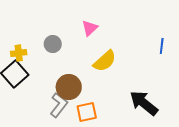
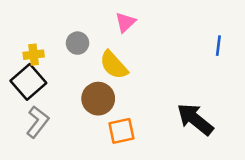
yellow semicircle: (105, 61) -> (114, 65), moved, turned 90
gray L-shape: (59, 105) -> (37, 122), moved

